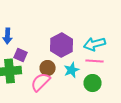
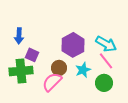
cyan arrow: (95, 44) -> (106, 44), turned -135
pink line: (95, 61) -> (106, 61), turned 48

